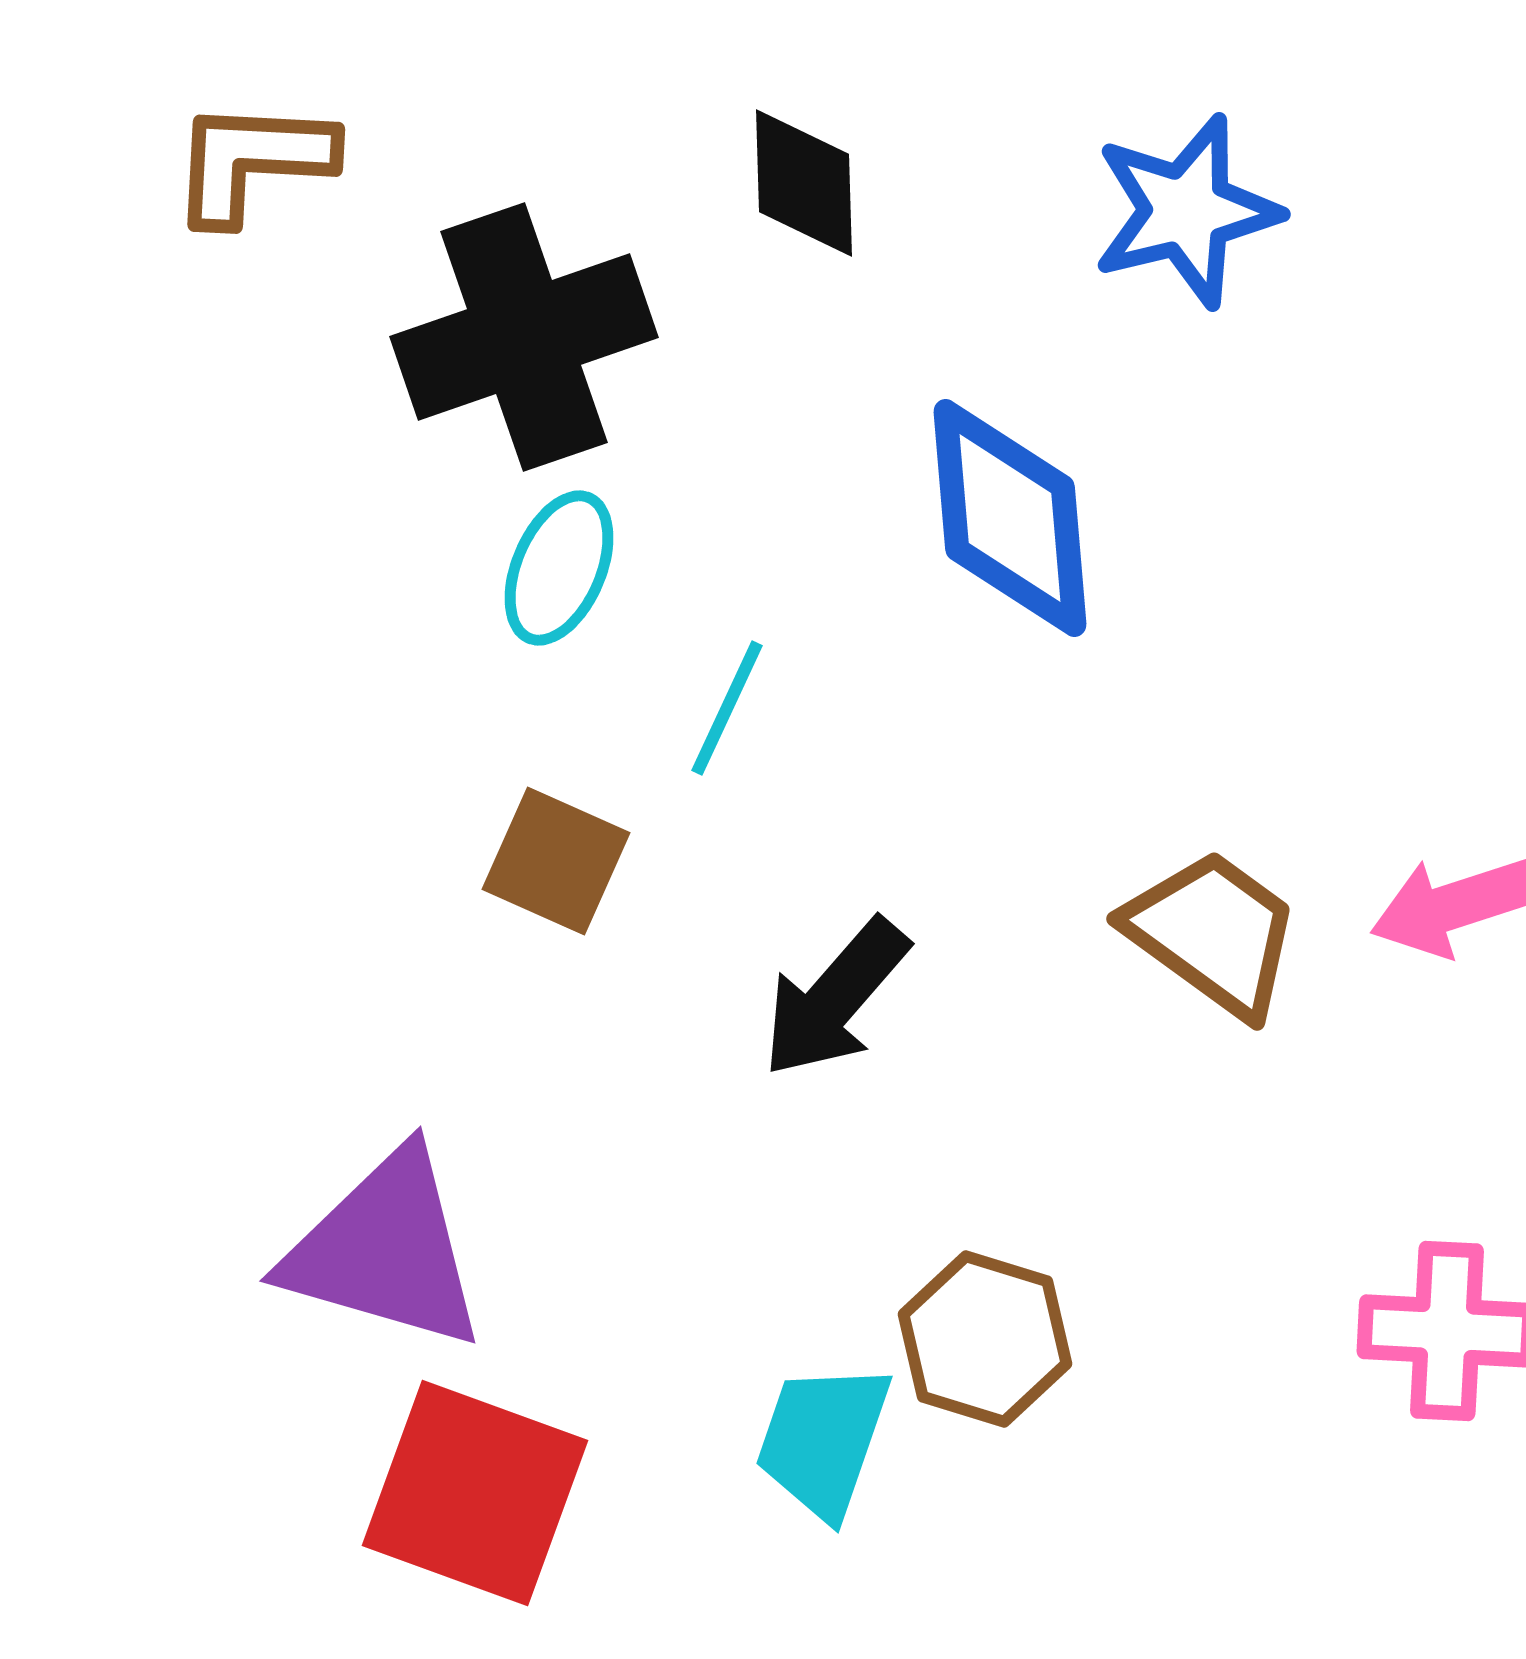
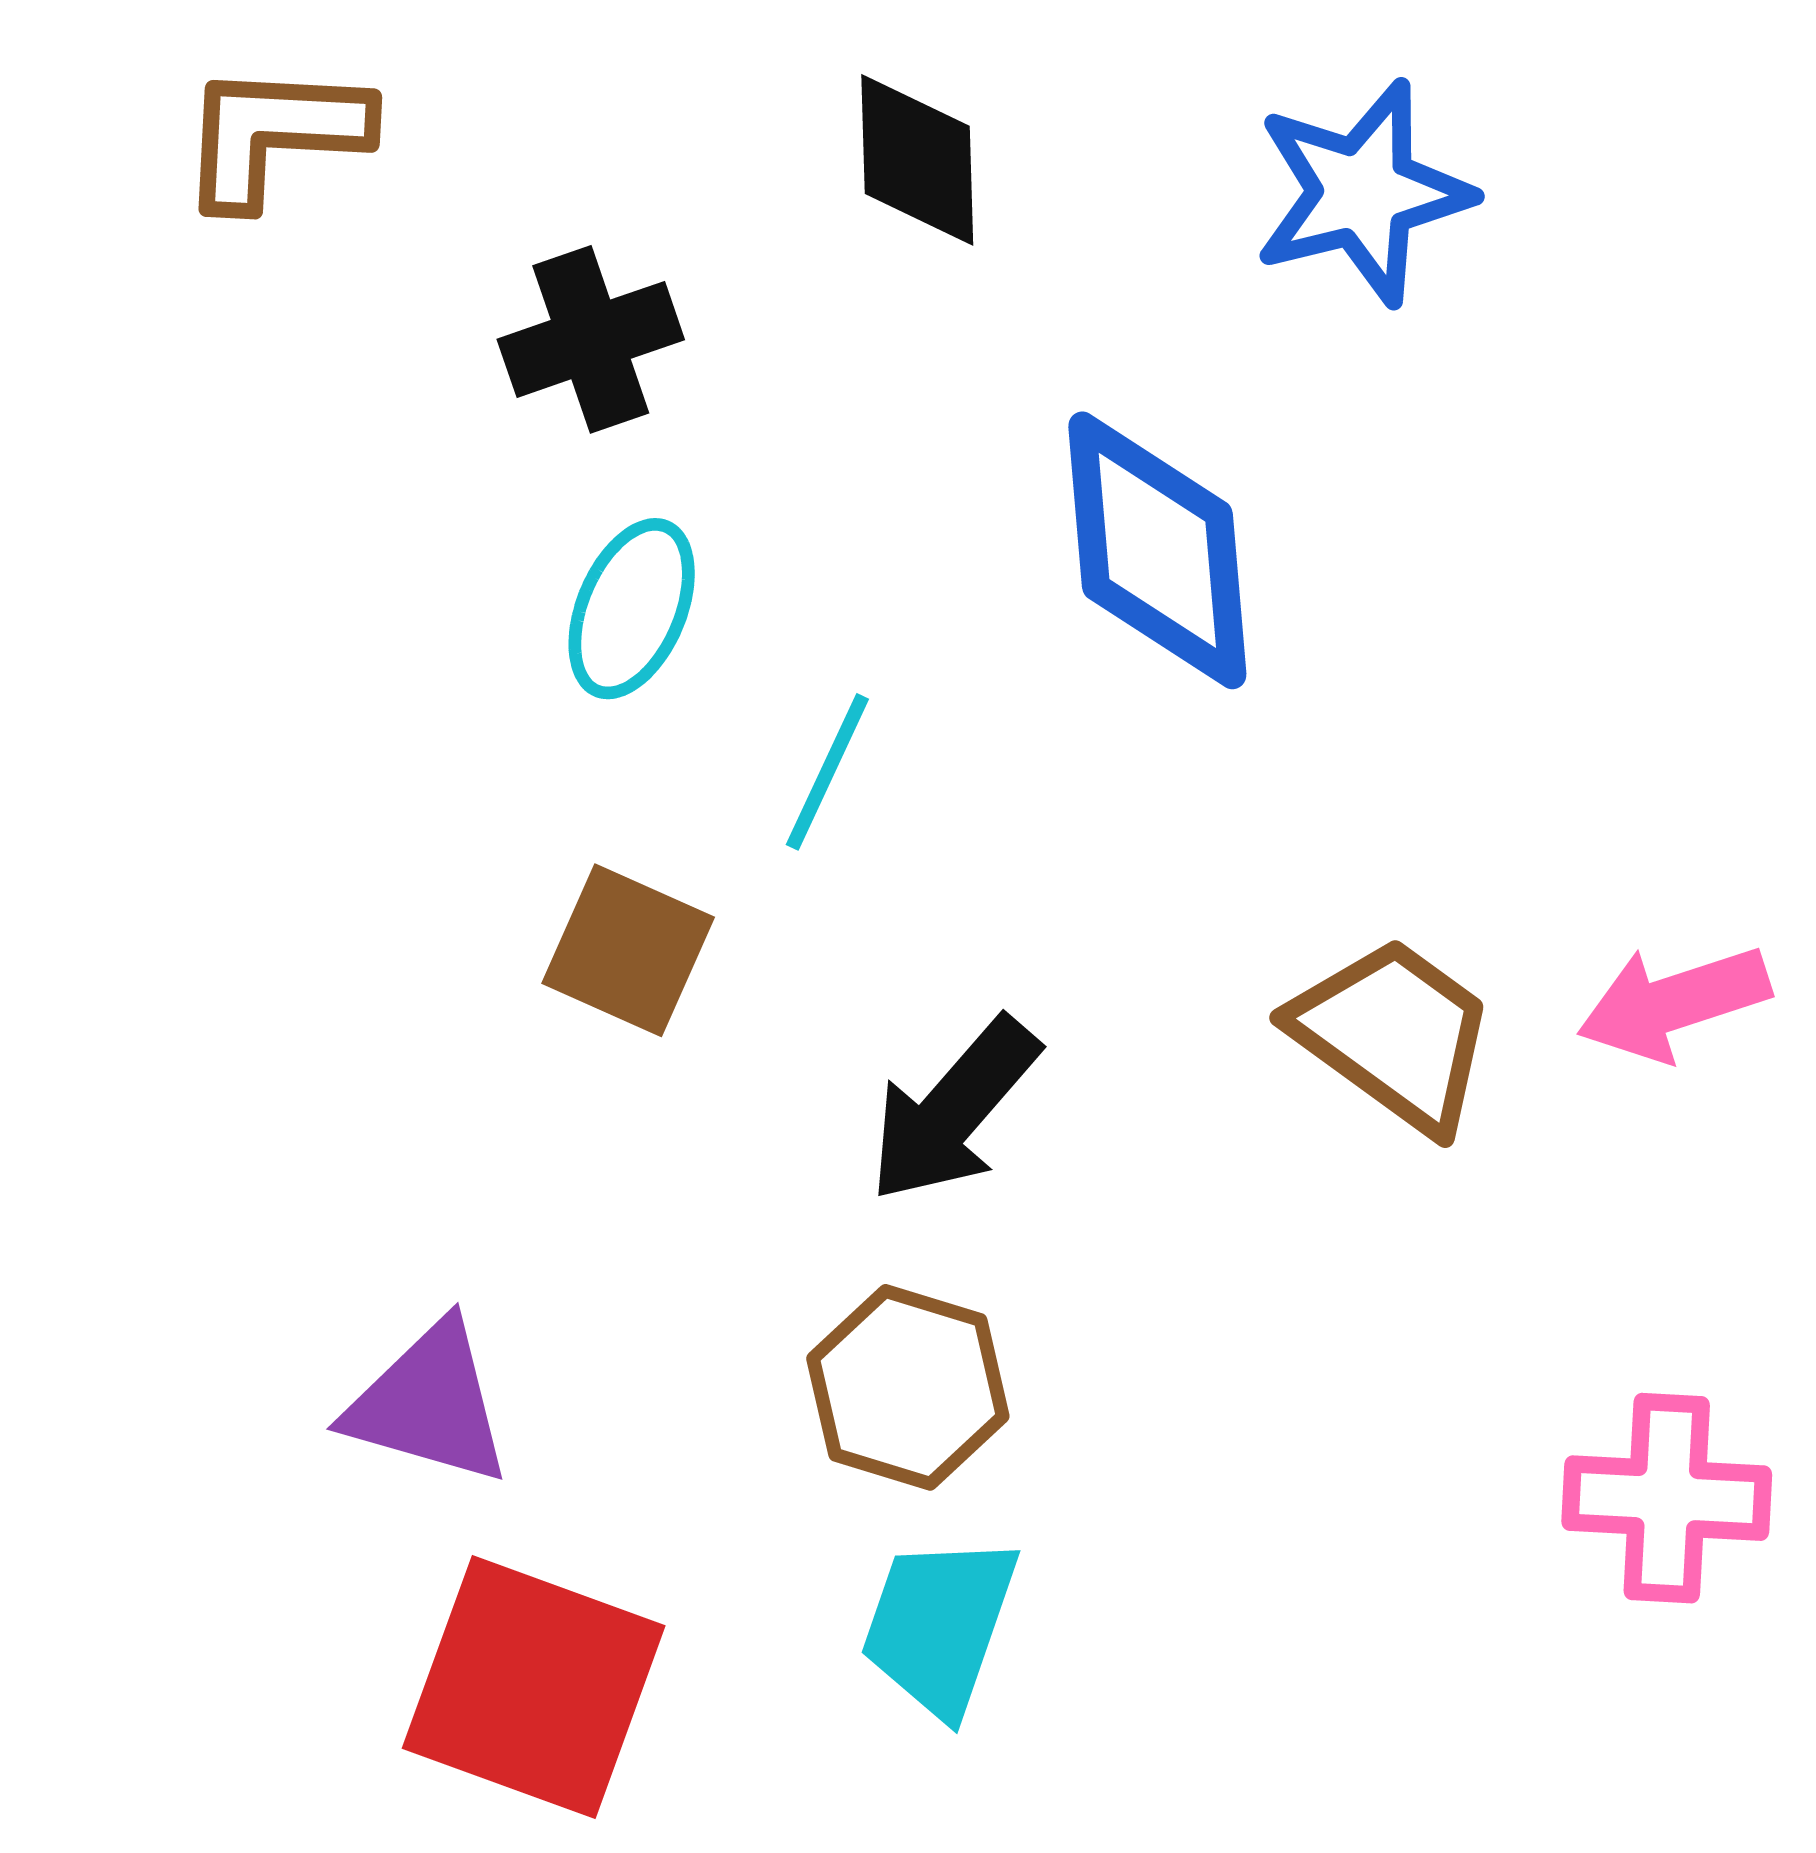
black cross: (524, 337) -> (591, 339), size x0.6
purple triangle: (385, 1250) -> (429, 1404), size x0.7
brown hexagon: (985, 1339) -> (908, 1387), moved

